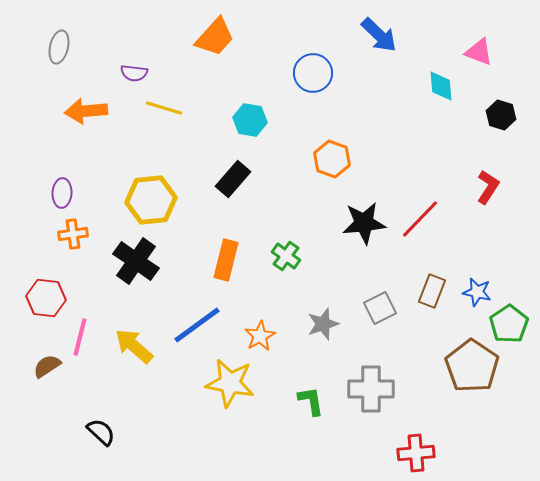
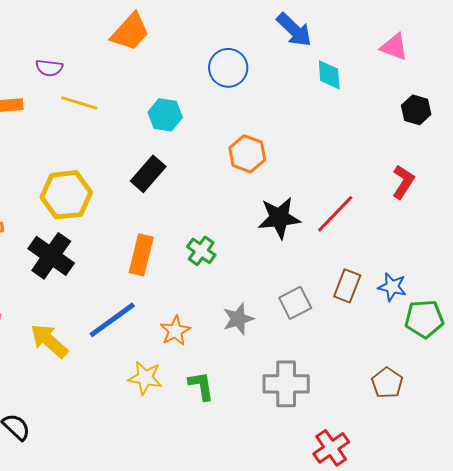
cyan diamond: (441, 86) -> (329, 75), moved
green pentagon: (509, 324) -> (424, 319), turned 30
brown pentagon: (472, 366) -> (387, 383), moved, size x0.6
yellow star: (230, 383) -> (145, 378), size x0.7
green L-shape: (311, 401) -> (201, 386), moved
red cross: (416, 453) -> (331, 448), turned -30

